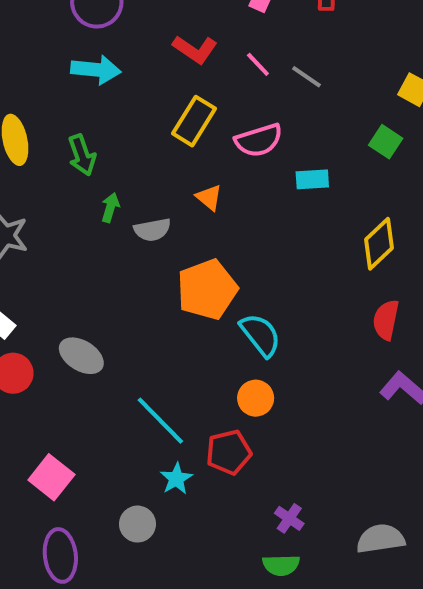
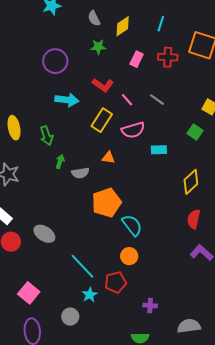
pink line: (258, 64) -> (127, 100), moved
cyan arrow: (96, 70) -> (67, 100), moved
orange triangle: (209, 197) -> (108, 158), turned -32
purple cross: (289, 518) -> (150, 306), moved, turned -32

